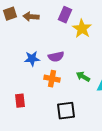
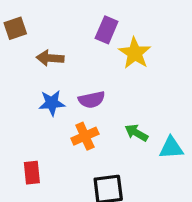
brown arrow: (31, 17) -> (50, 58), moved
orange cross: (52, 79) -> (85, 136), turned -35

